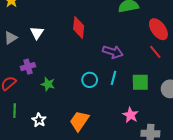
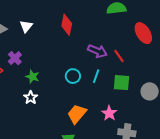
red line: (155, 52) -> (119, 56), moved
purple cross: (28, 67) -> (15, 58), turned -32
white star: (39, 120) -> (31, 98), moved
orange trapezoid: (79, 121) -> (77, 114), moved

